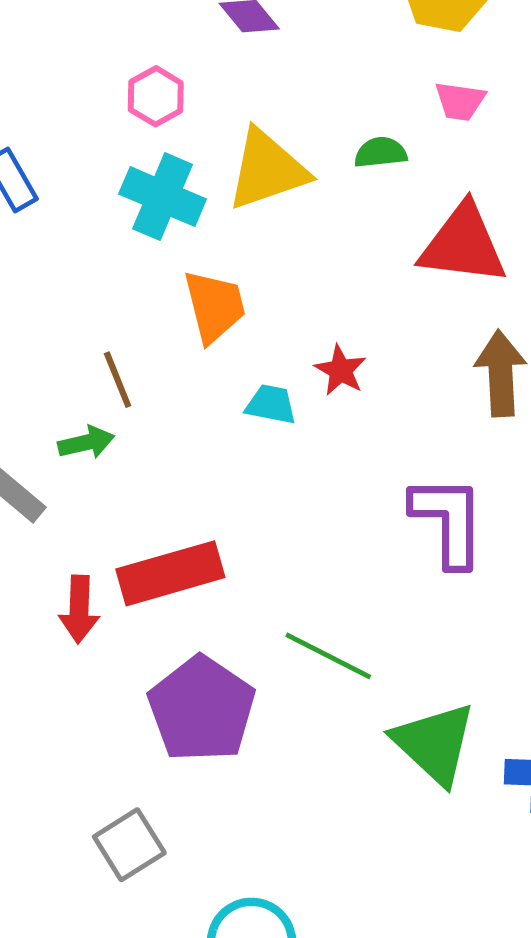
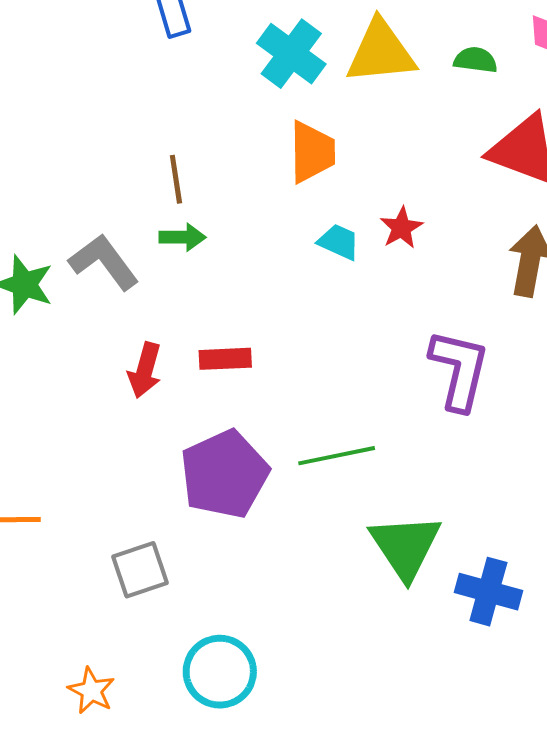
brown line: (118, 380) -> (176, 179), moved
red rectangle: (170, 573) -> (225, 359), size x0.6
green line: (328, 656) -> (337, 456), turned -52

